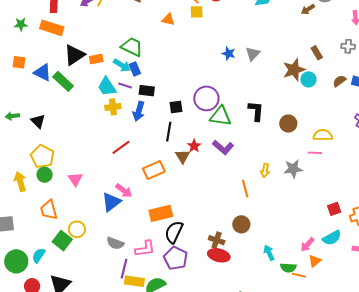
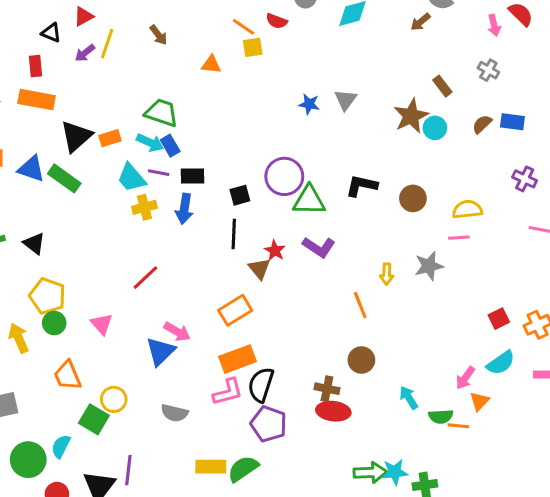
gray cross: (348, 46) -> (488, 70), turned 32
black L-shape: (256, 111) -> (361, 186), turned -75
red line: (121, 147) -> (145, 278), moved
orange rectangle: (154, 170) -> (235, 310), moved
pink L-shape: (145, 249) -> (228, 392), moved
purple line: (124, 269) -> (128, 470), moved

